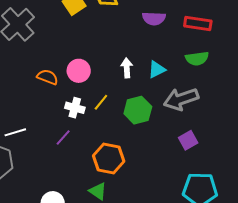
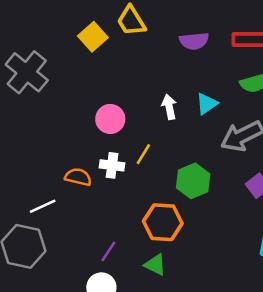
orange semicircle: (48, 77) -> (78, 177), moved
green hexagon: (138, 110) -> (193, 181), moved
purple line: (63, 137) -> (108, 251), moved

